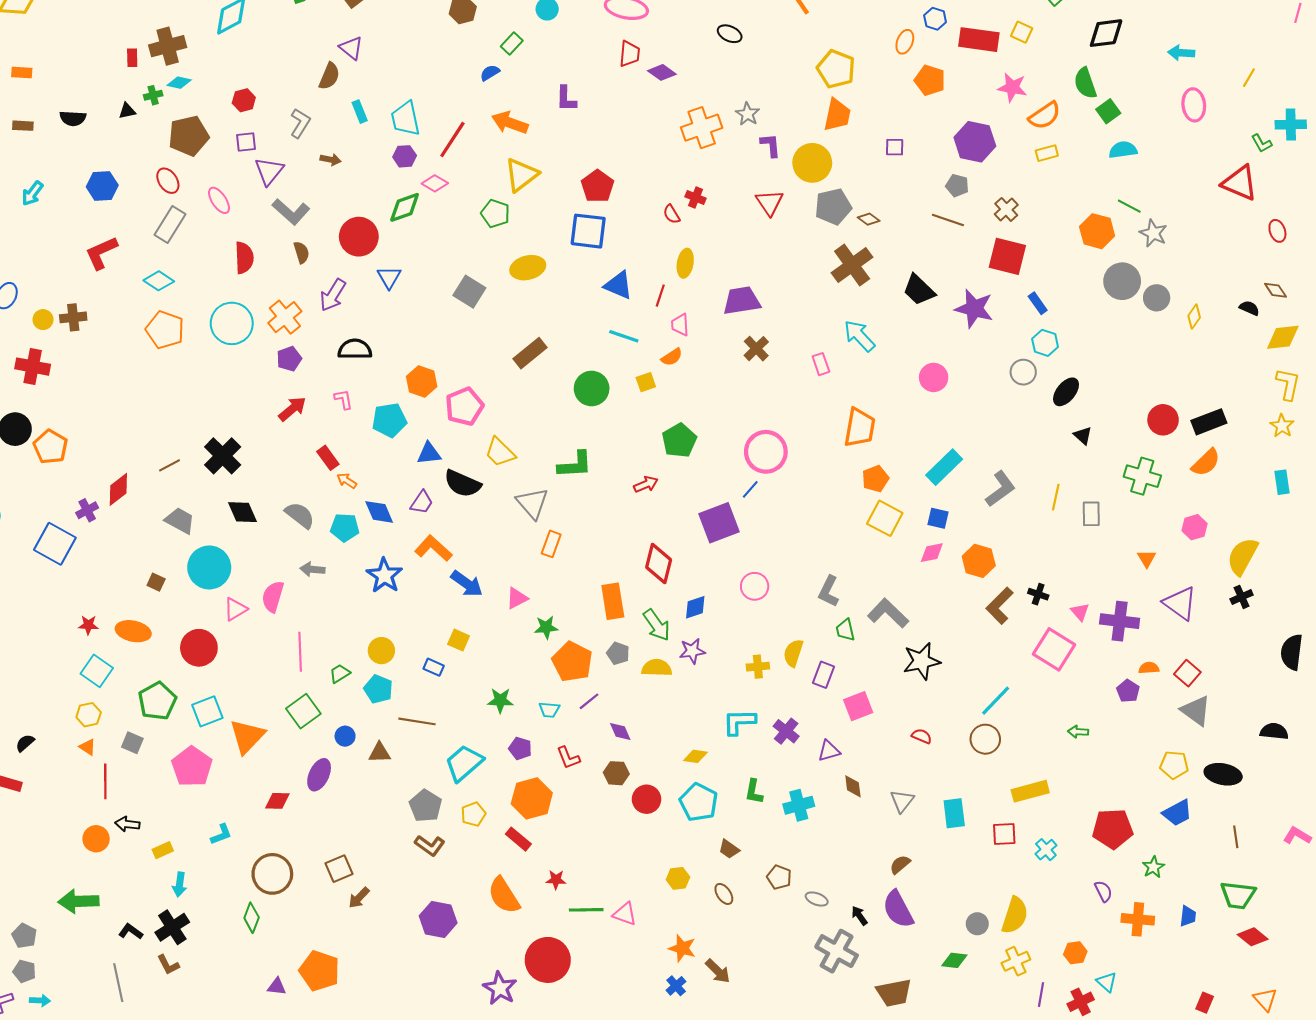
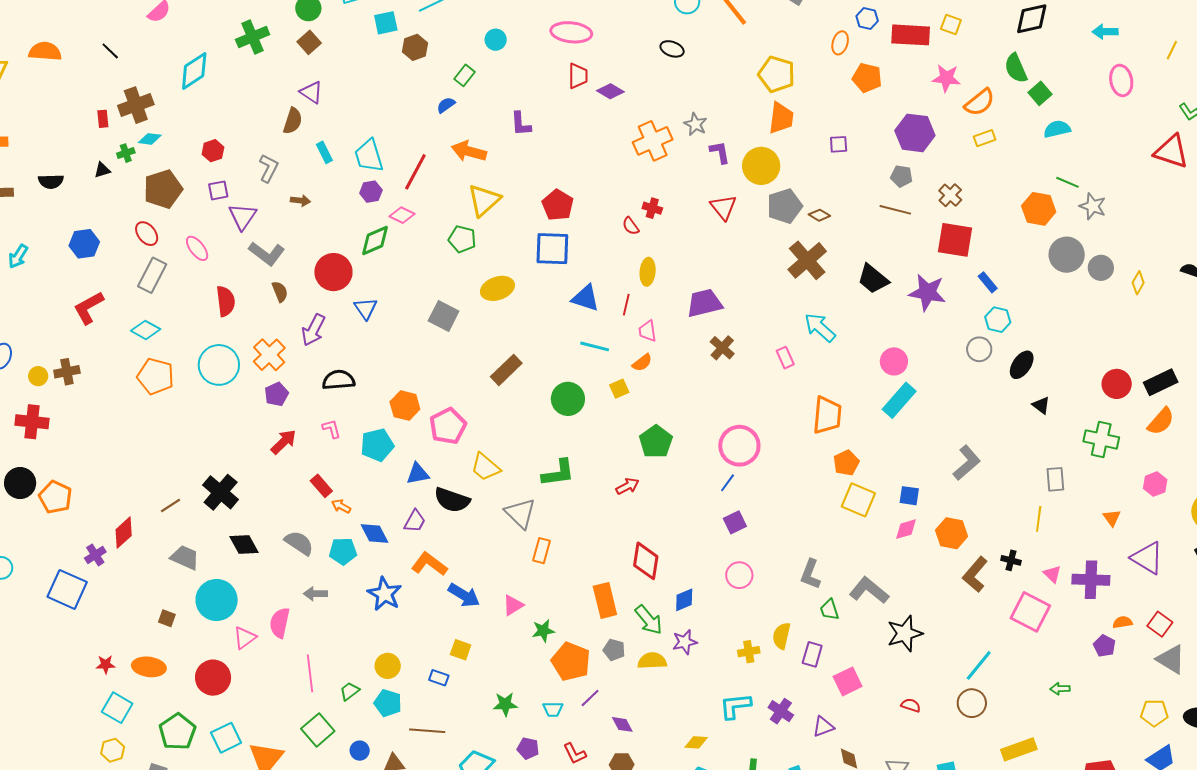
cyan rectangle: (944, 467) -> (899, 400), moved
yellow line: (1056, 497) -> (1039, 519), moved
purple square: (719, 523) -> (735, 522), moved, size x0.6

